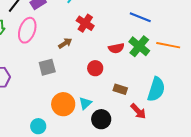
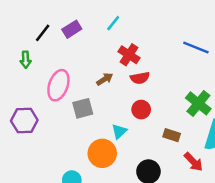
pink ellipse: (27, 30) -> (58, 85), moved
green cross: (139, 46) -> (198, 103), moved
red semicircle: (116, 48) -> (140, 78), moved
cyan triangle: (85, 103) -> (119, 131), moved

